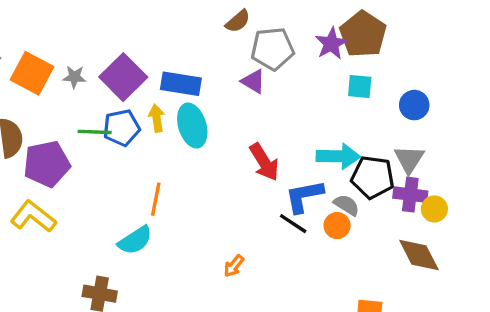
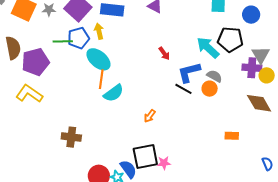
cyan ellipse: (192, 126) -> (98, 59), moved, turned -30
cyan arrow: (338, 156) -> (208, 48), turned -135
gray triangle: (409, 159) -> (261, 55), moved
red arrow: (264, 162) -> (164, 53), size x0.6
black pentagon: (373, 177) -> (230, 40), moved
cyan semicircle: (135, 240) -> (114, 93), moved

